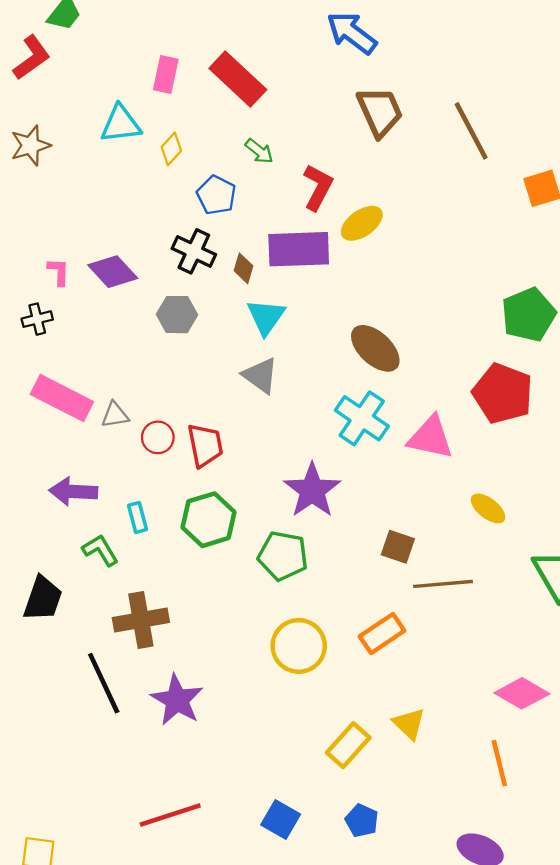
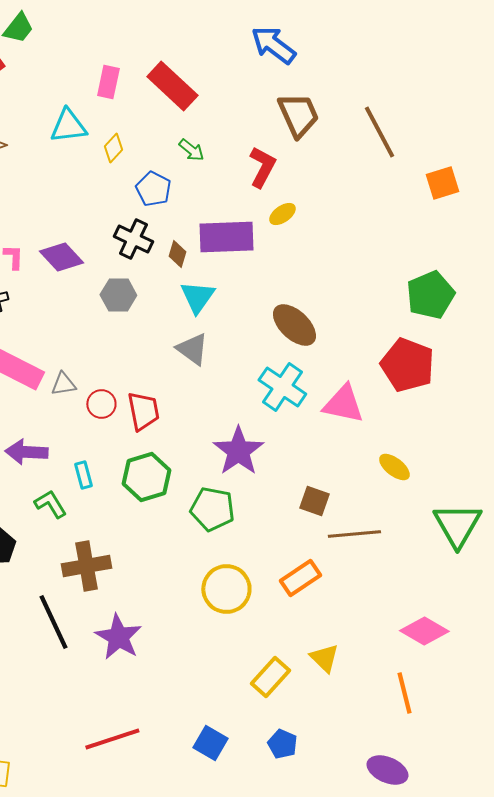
red L-shape: (318, 187) -> (262, 167), moved
yellow ellipse: (362, 223) -> (282, 214), size x0.7

